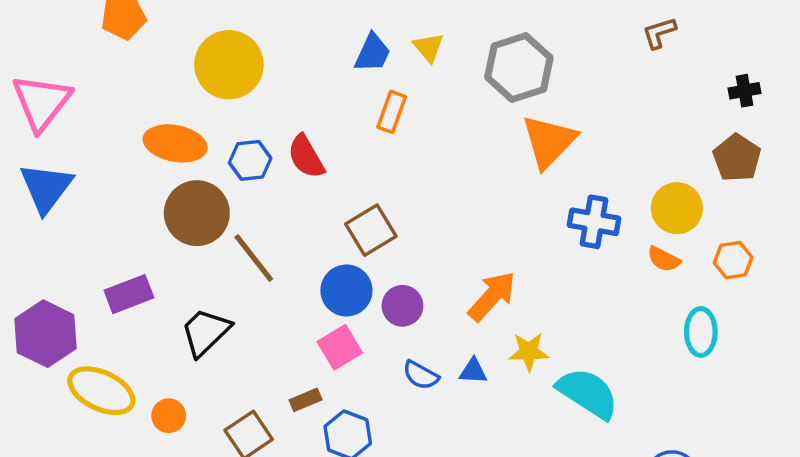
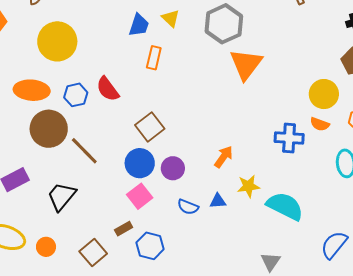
blue cross: (594, 222) -> (289, 138), moved
orange arrow: (492, 296) -> (224, 157), size x0.7

